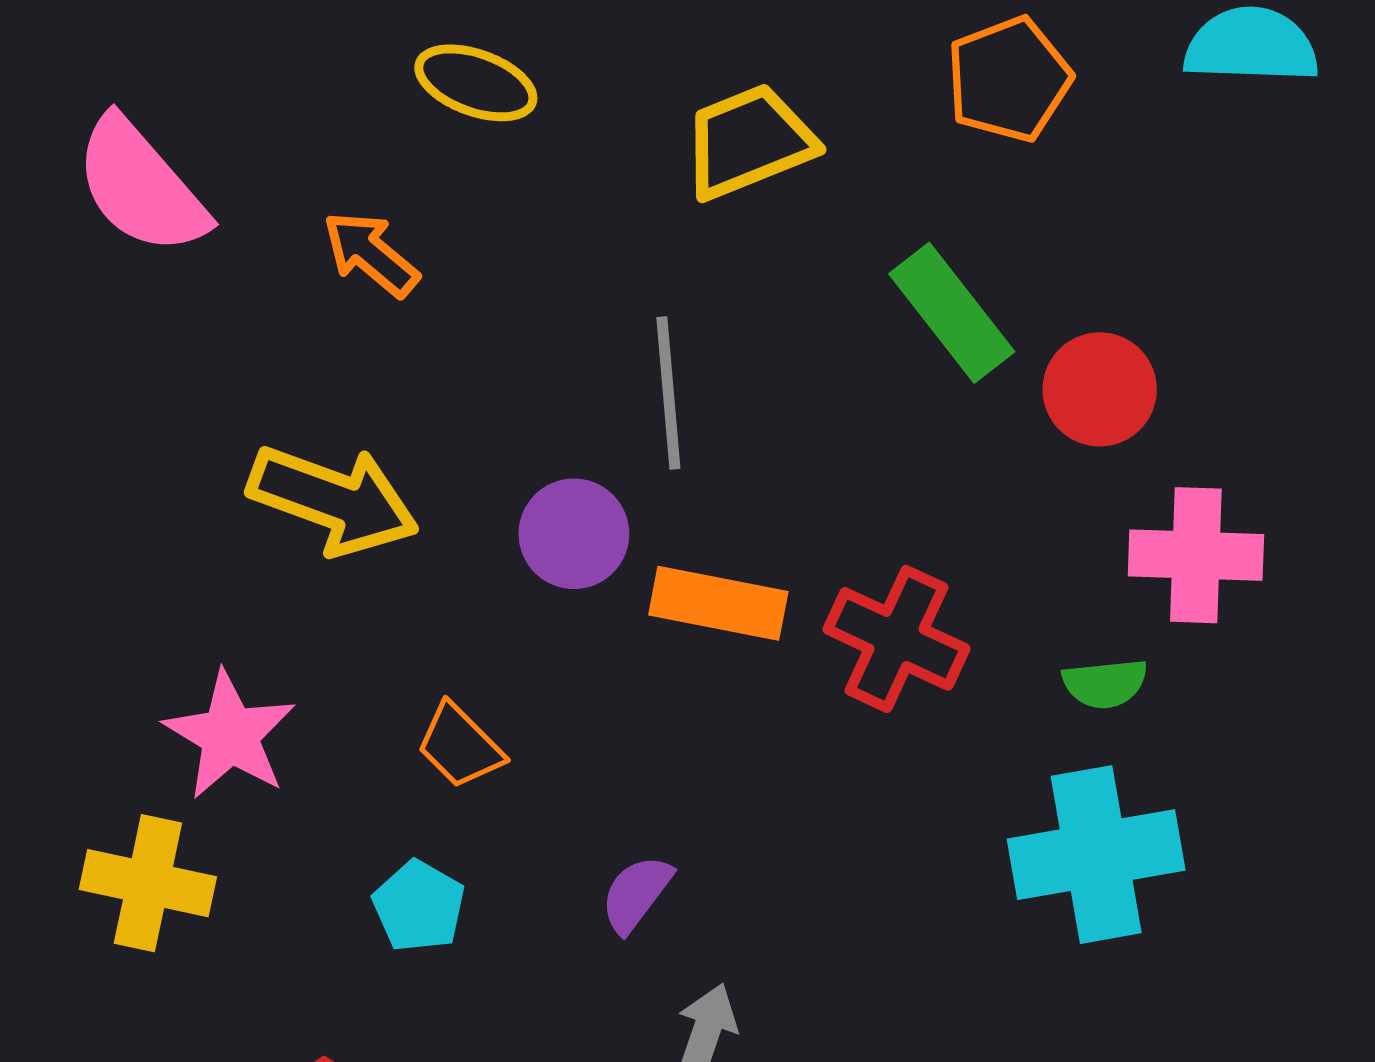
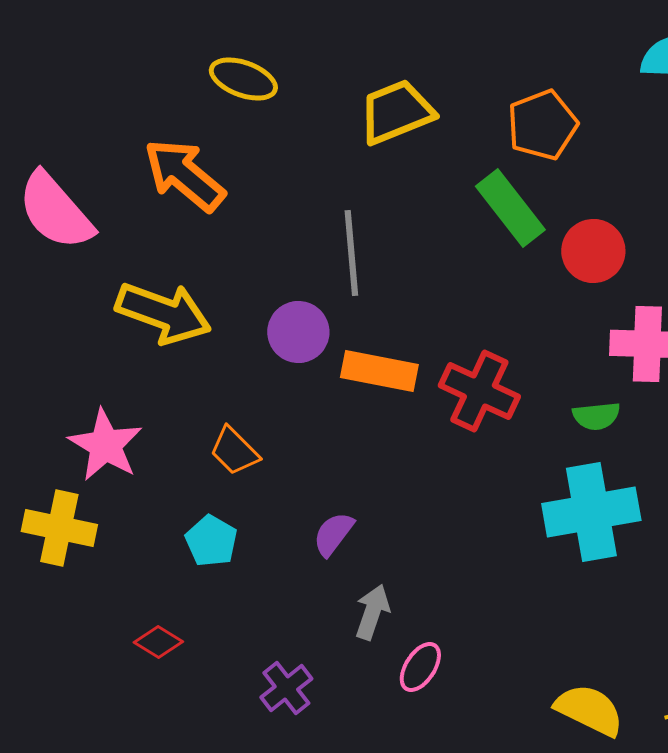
orange pentagon: (1009, 79) -> (542, 125), moved
pink semicircle: (141, 186) -> (55, 211), moved
orange arrow: (371, 254) -> (184, 175), size x1.5

